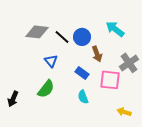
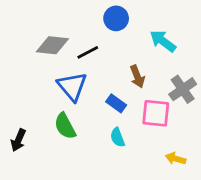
black line: (62, 37) -> (88, 52), turned -70
blue circle: (82, 37) -> (116, 18), moved
blue triangle: (51, 61) -> (72, 86), size x1.6
green semicircle: (46, 89) -> (65, 126), turned 114

